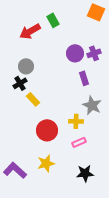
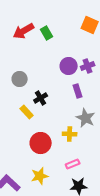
red arrow: (30, 31) -> (24, 31), moved
black cross: (20, 83) -> (41, 98), moved
pink rectangle: (79, 142) -> (73, 164), moved

